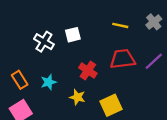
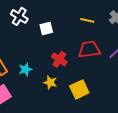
white cross: (44, 42) -> (19, 16), moved

